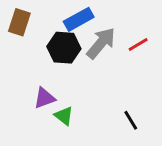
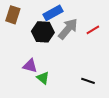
purple triangle: (45, 98) -> (30, 66), turned 35
black line: (131, 120) -> (88, 81), turned -40

